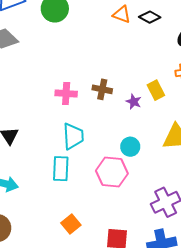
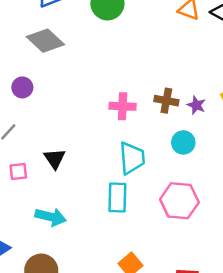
purple star: (134, 102) -> (196, 105), moved
cyan circle: (130, 147) -> (183, 142), moved

